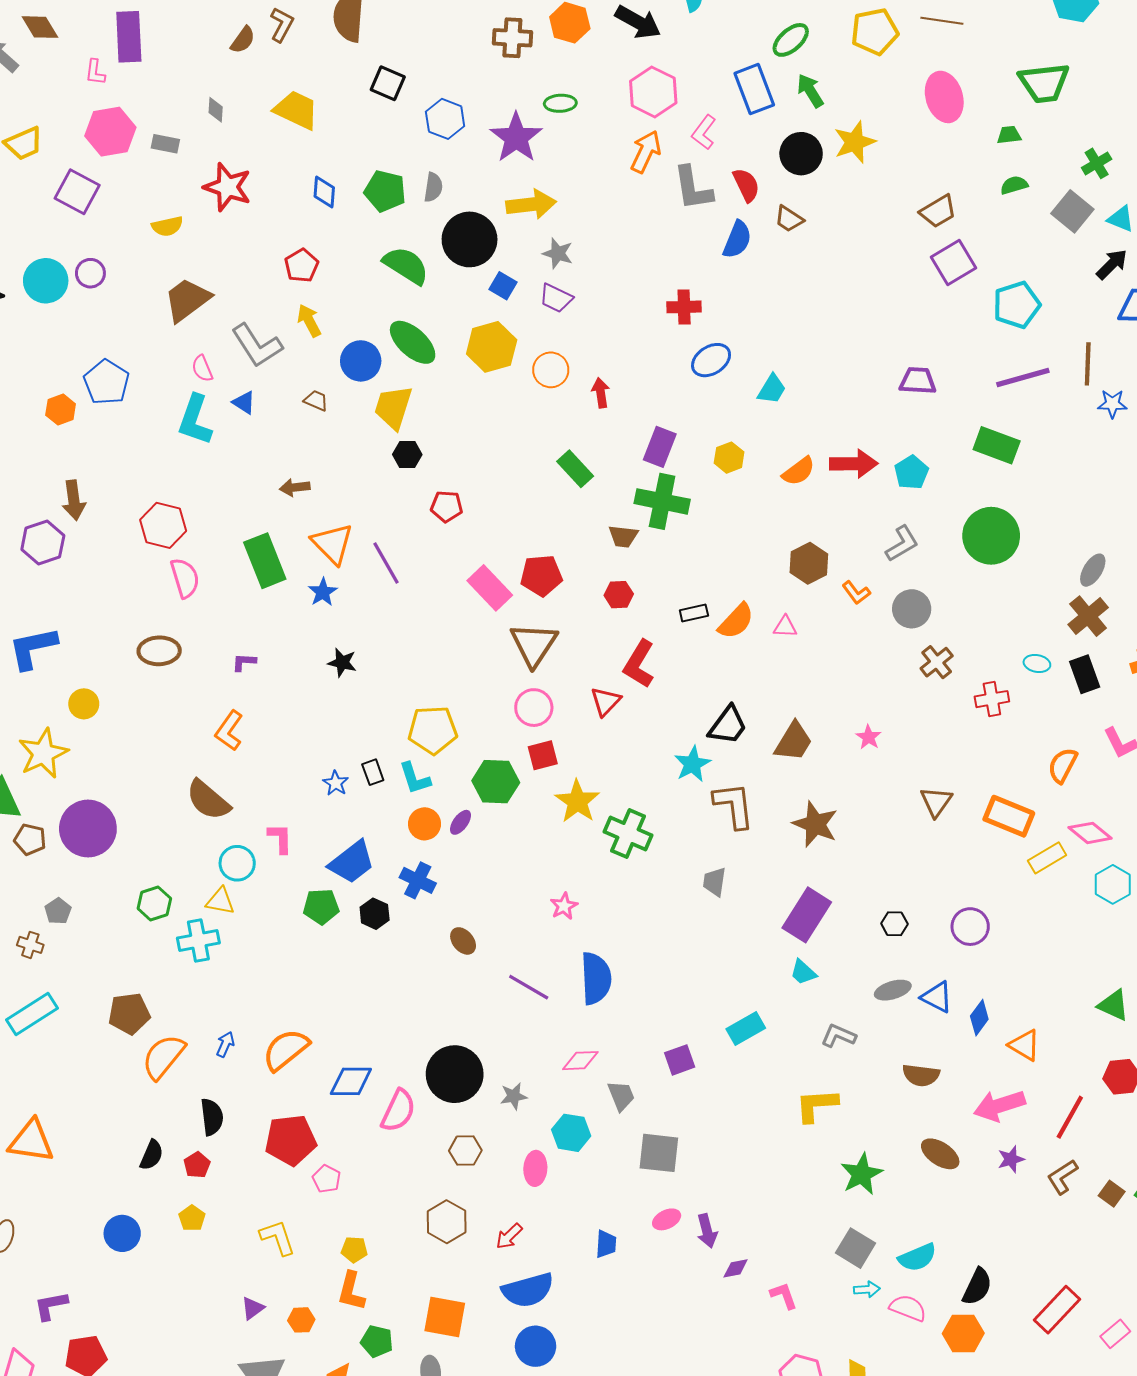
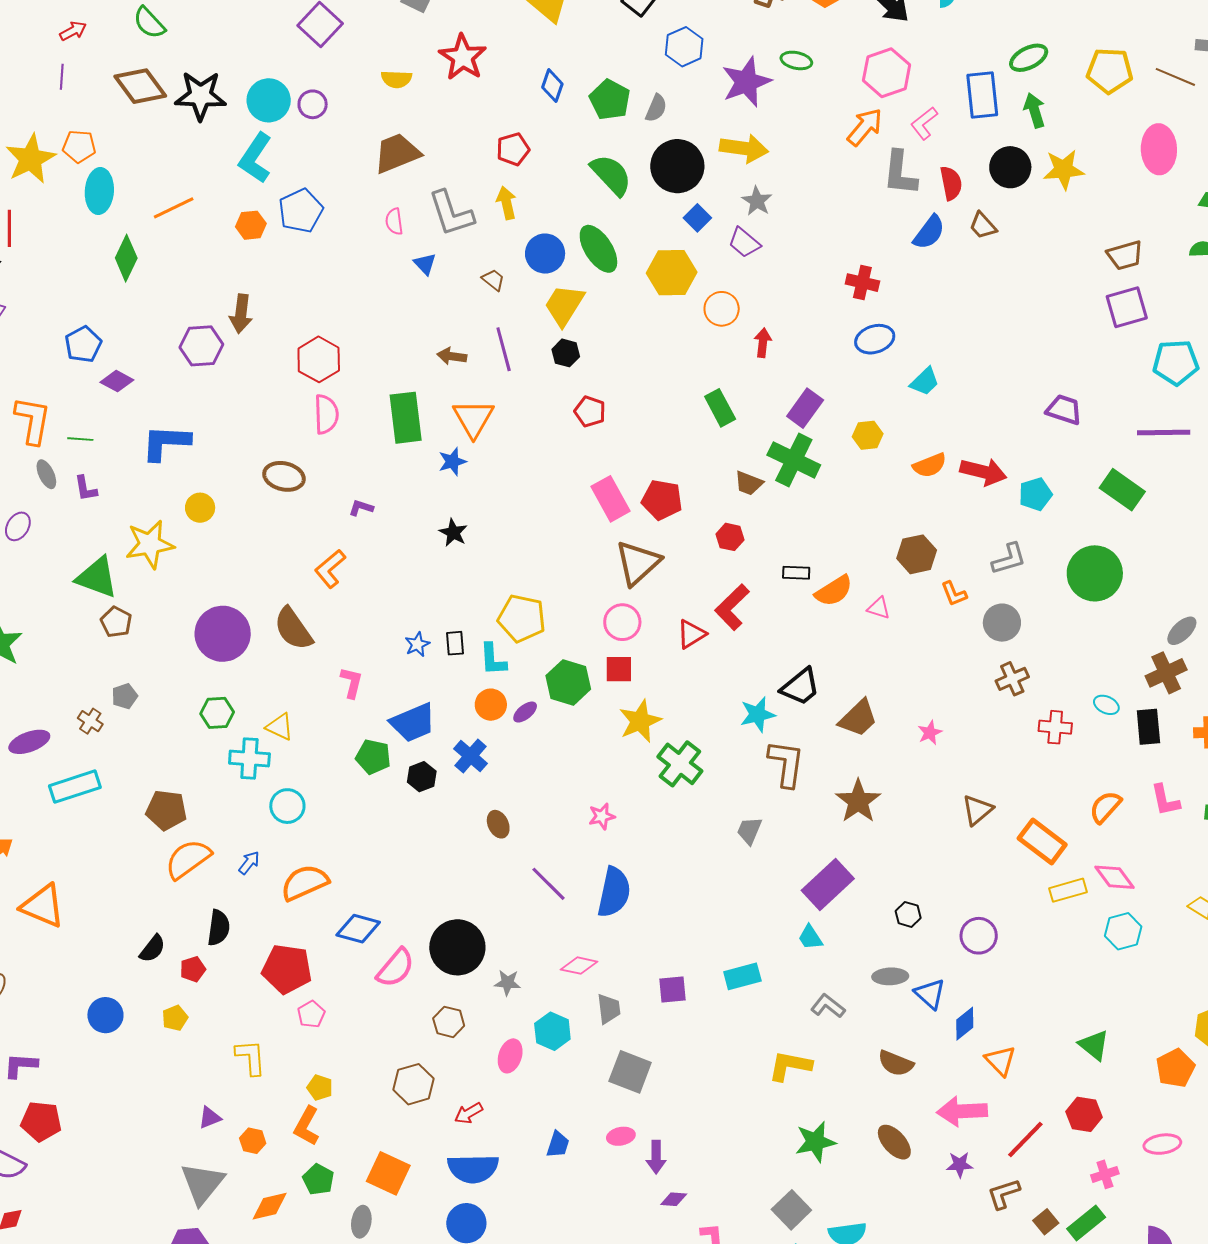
cyan L-shape: (195, 420) -> (255, 158), moved
purple line: (386, 563) -> (504, 349), moved
purple circle: (88, 829) -> (223, 634), moved
cyan circle: (237, 863) -> (287, 806), moved

